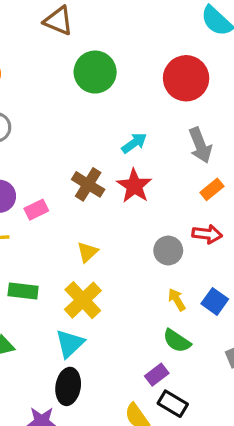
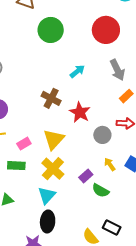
red star: (134, 186) -> (80, 112), moved
pink rectangle: (36, 210) -> (24, 144), moved
yellow triangle: (87, 252) -> (54, 139), size x1.6
green semicircle: (177, 341) -> (101, 190), moved
purple rectangle: (157, 375) -> (86, 176), moved

